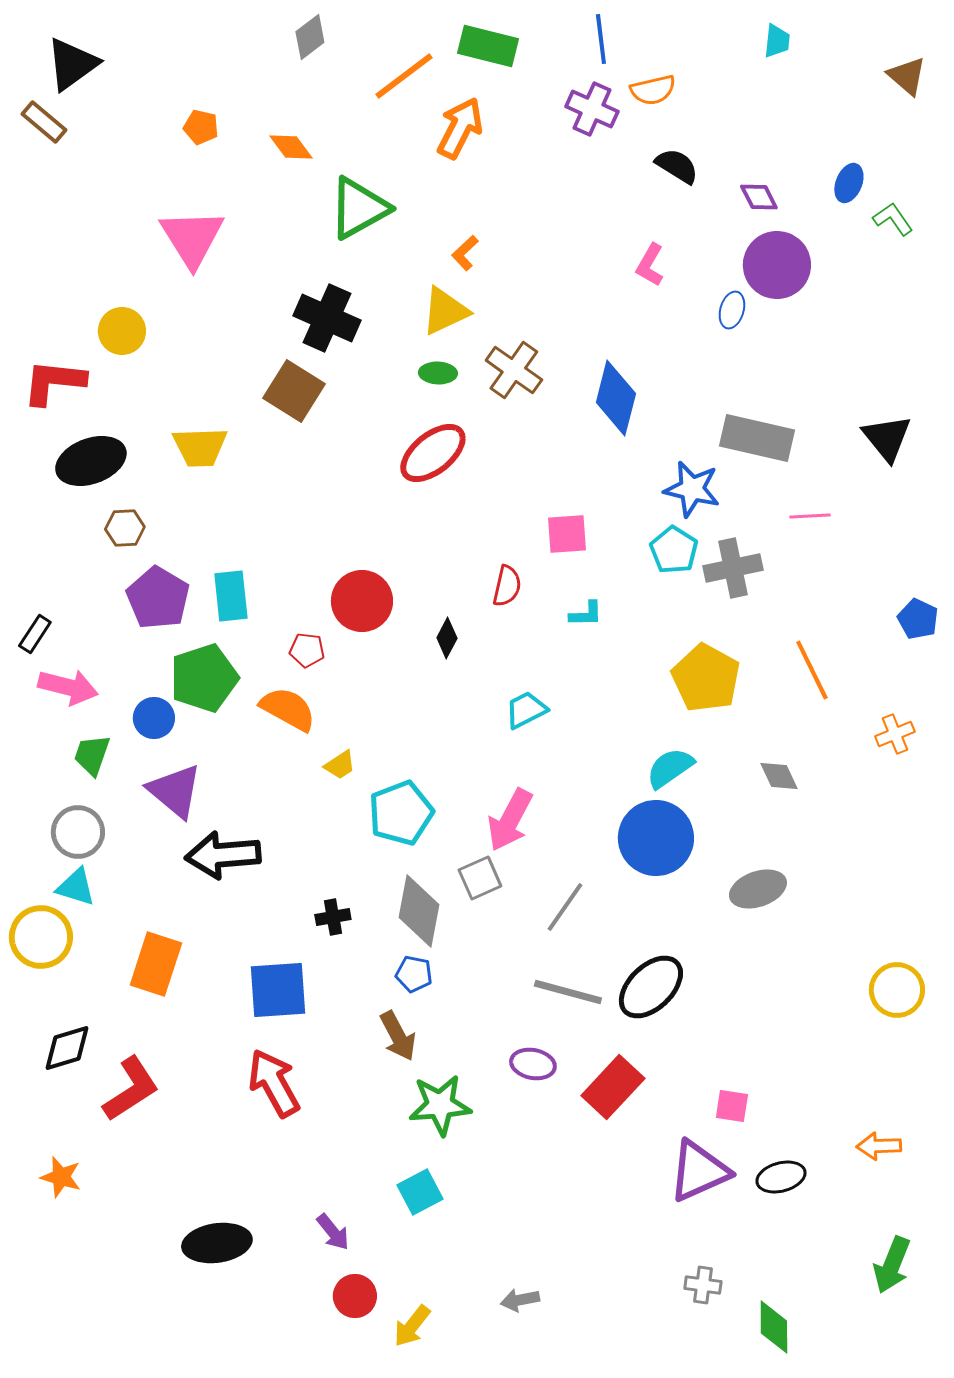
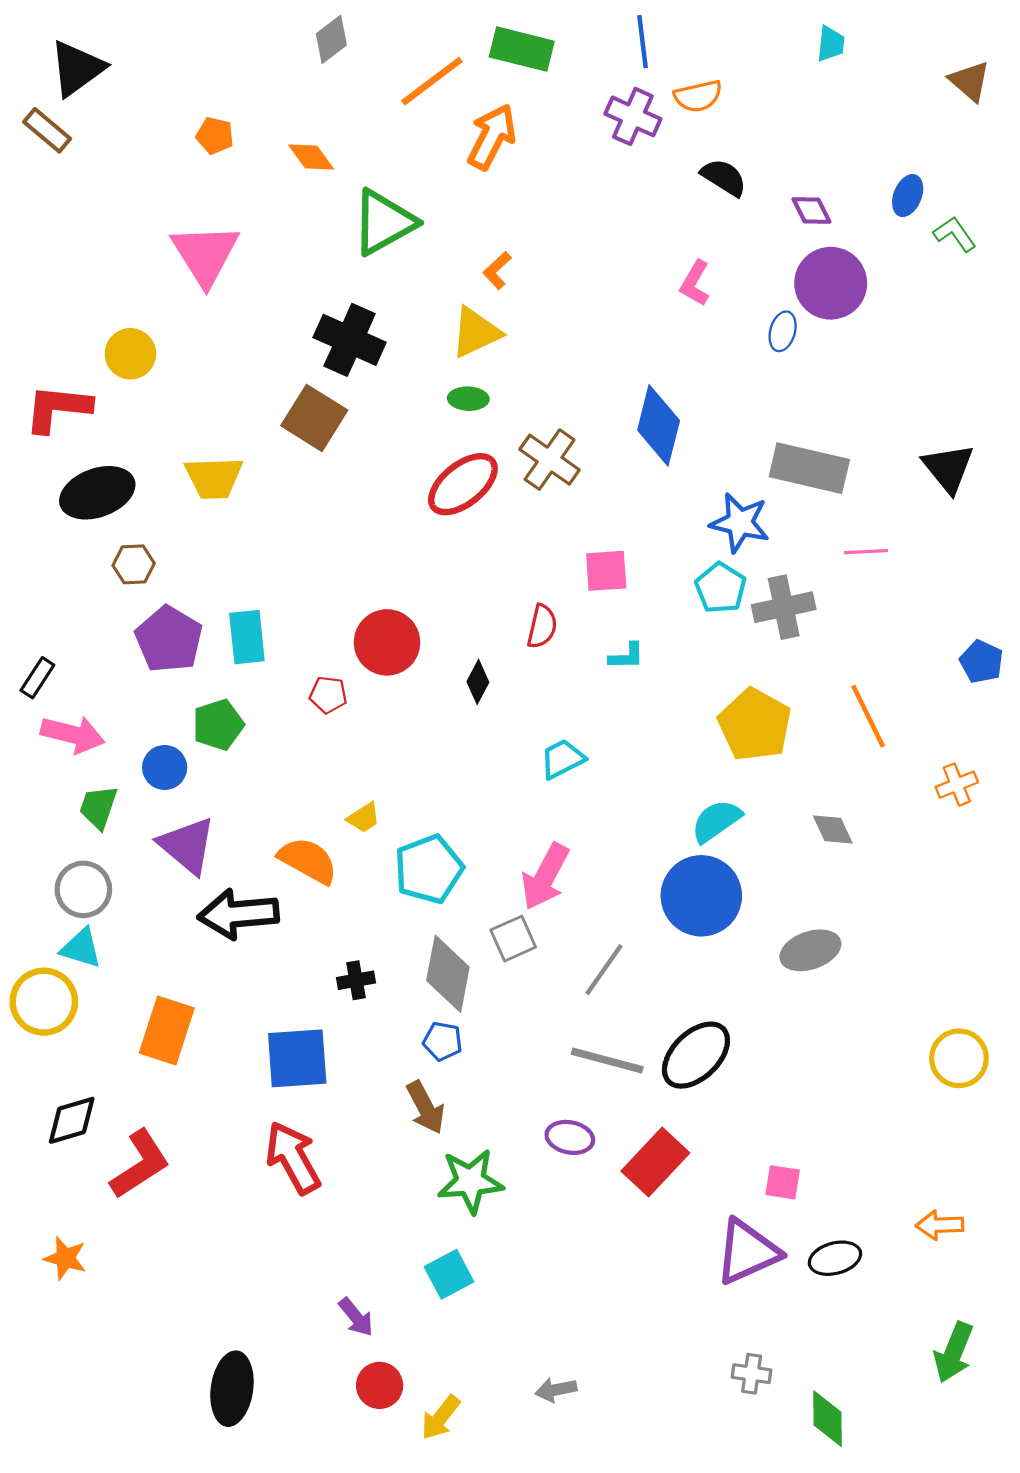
brown cross: (514, 370) -> (550, 460), moved
green pentagon: (204, 678) -> (218, 725), size x0.7
orange semicircle: (288, 709) -> (308, 861), moved
black ellipse: (217, 1243) -> (232, 1389), moved, turned -74

